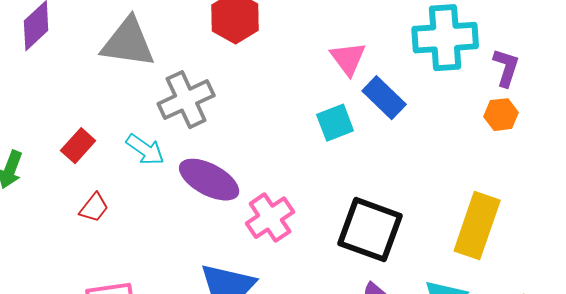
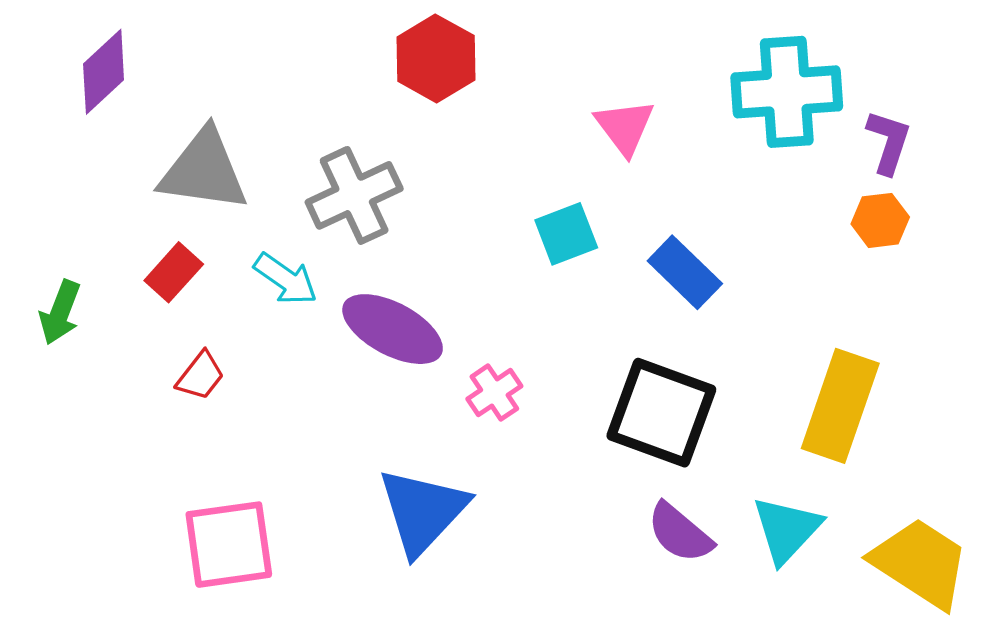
gray triangle: (128, 43) -> (204, 170), moved
blue rectangle: (384, 98) -> (685, 272), moved
cyan square: (335, 123) -> (566, 234), moved
pink cross: (270, 218) -> (494, 393), size x0.7

